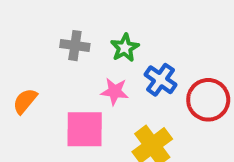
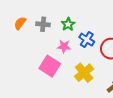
orange semicircle: (25, 101) -> (20, 23), moved
pink square: (85, 129) -> (50, 66), turned 35

